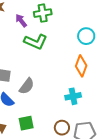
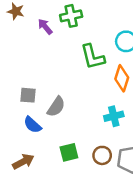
green L-shape: (36, 42) -> (93, 57), moved, turned 55
green square: (26, 123) -> (69, 152), moved

